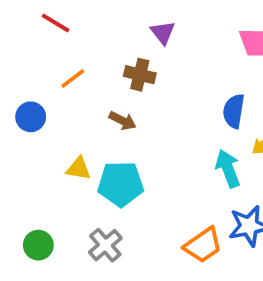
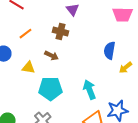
yellow triangle: (79, 169) -> (28, 68), moved
cyan arrow: (228, 169) -> (90, 90), moved

